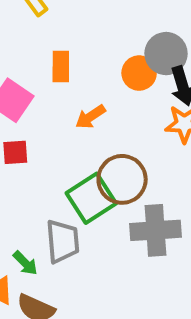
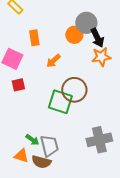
green square: (91, 198) -> (60, 102), turned -30
gray cross: (156, 230) -> (99, 140), moved
gray trapezoid: (63, 241) -> (49, 146), moved

